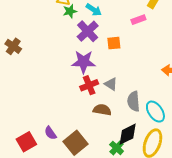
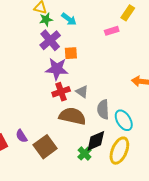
purple cross: (88, 31) -> (50, 40), moved
orange square: (114, 43) -> (71, 53), moved
brown semicircle: (102, 110) -> (72, 116), size x1.5

